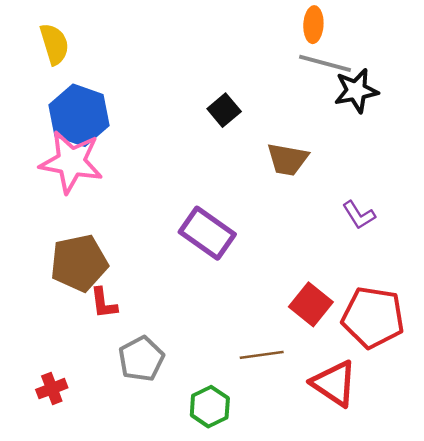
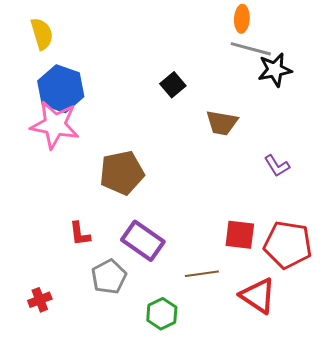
purple rectangle: (207, 233) -> (143, 241), moved
brown pentagon: (79, 263) -> (122, 173), moved
red square: (311, 304) -> (240, 235), turned -32

